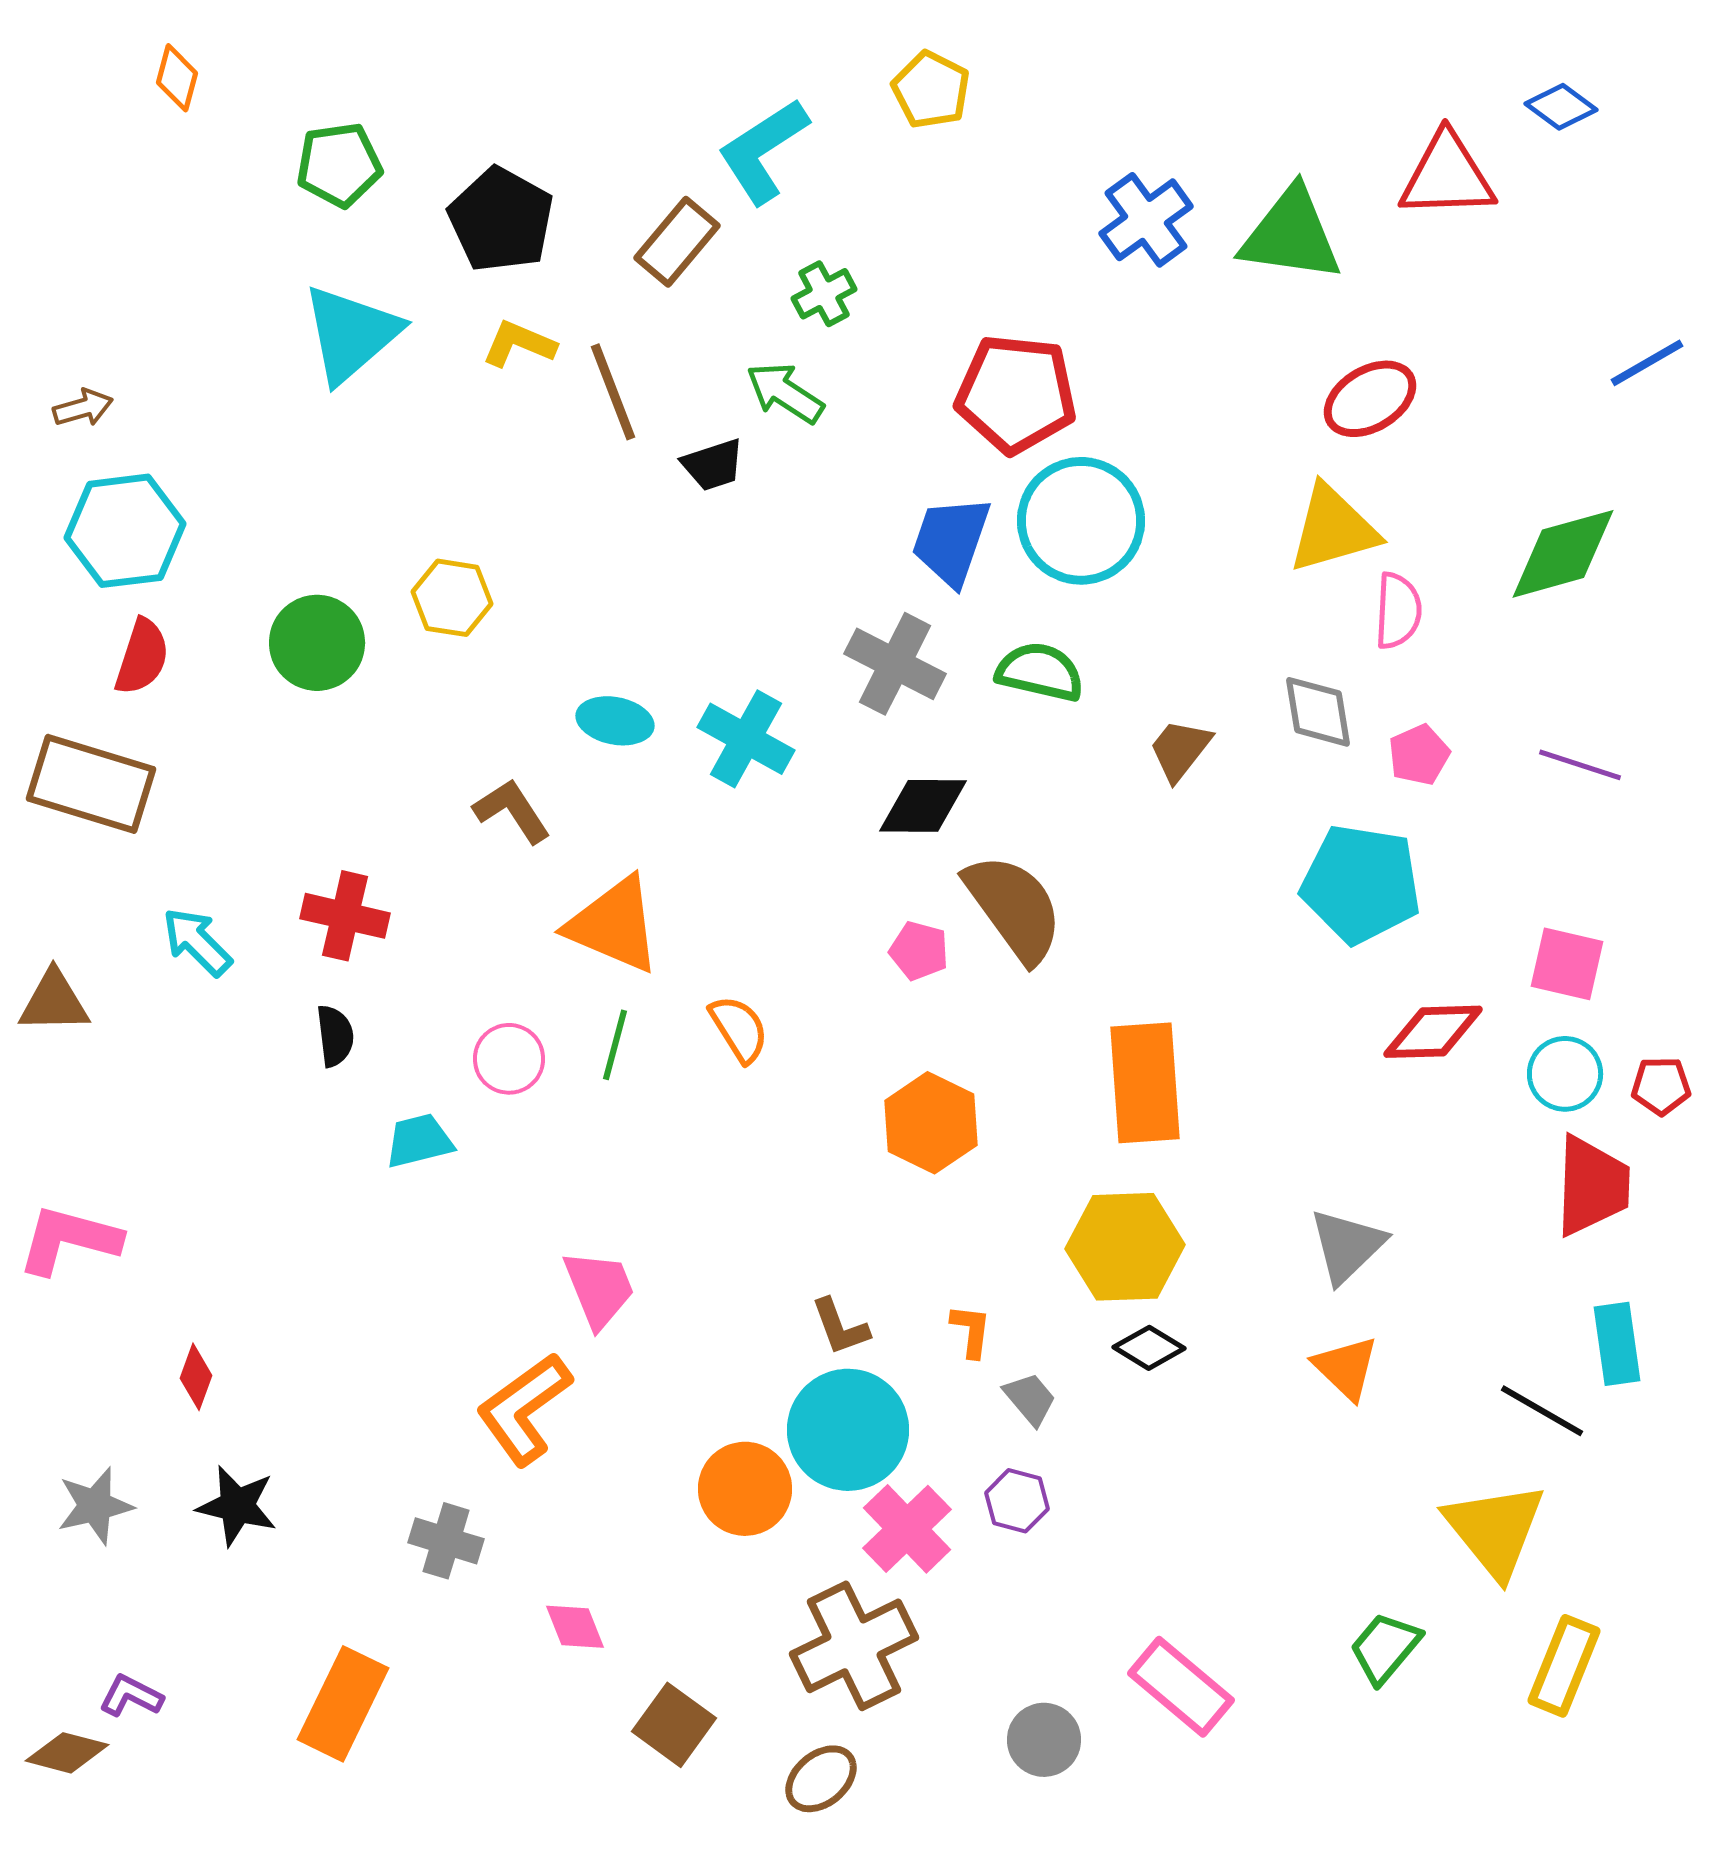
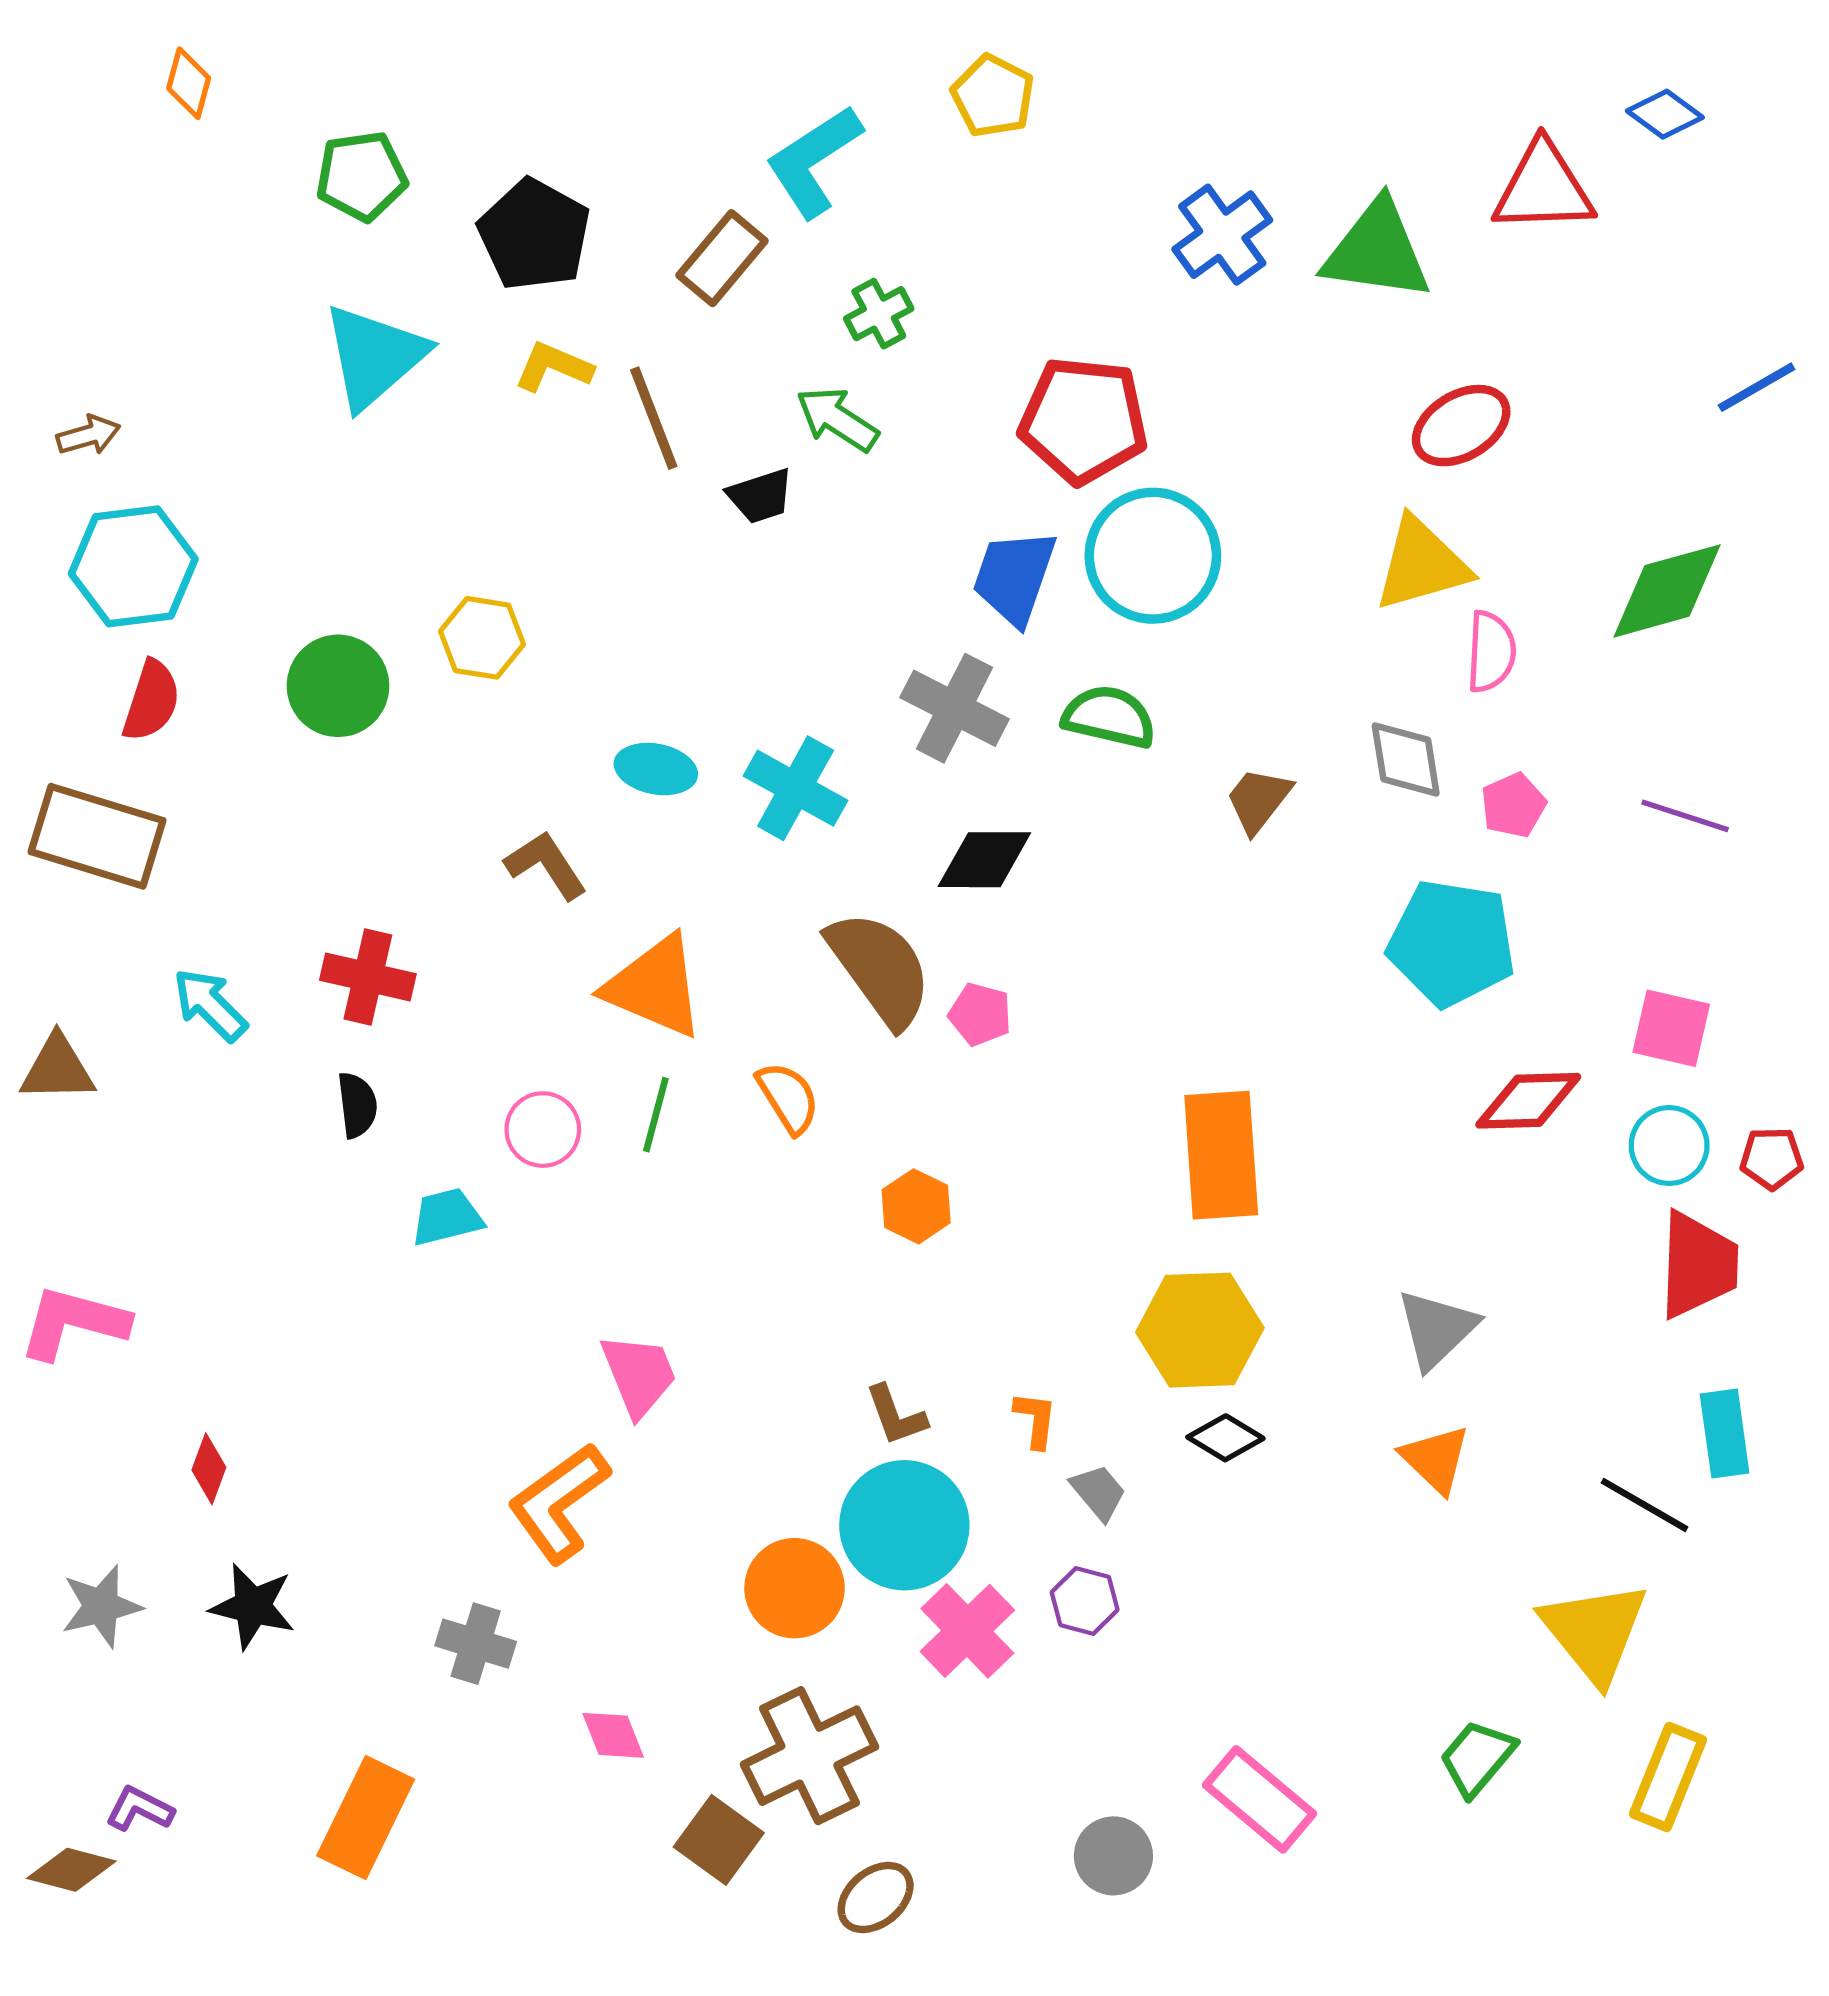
brown semicircle: (1014, 908) -> (880, 968), moved
orange hexagon: (931, 1123) -> (916, 1206), moved, size x0.7
brown cross: (854, 1646) -> (809, 1756), moved

